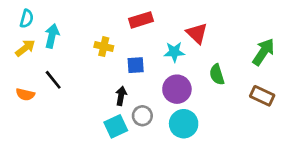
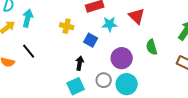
cyan star: (174, 52) -> (110, 24), moved
blue square: (136, 65) -> (91, 40), turned 32
gray circle: (142, 116) -> (104, 80), moved

